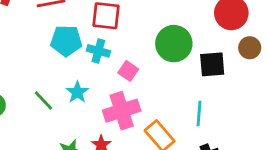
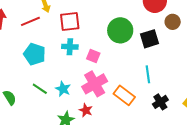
cyan pentagon: (66, 41) -> (35, 54), moved, turned 30
cyan star: (77, 92) -> (63, 89), moved

